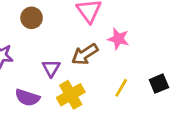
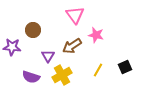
brown circle: (32, 18) -> (33, 30), moved

